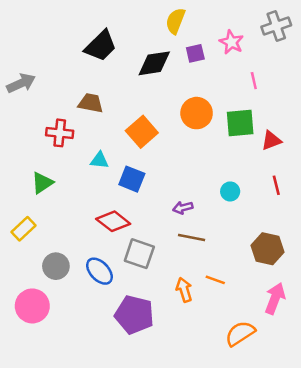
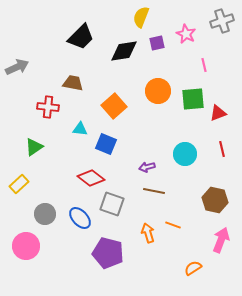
cyan circle: (230, 191) -> (185, 154), size x1.5
orange semicircle: (240, 333) -> (193, 268), size x0.7

